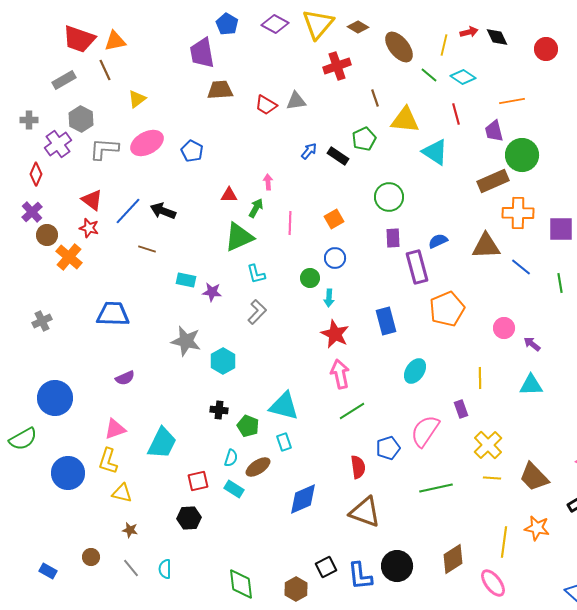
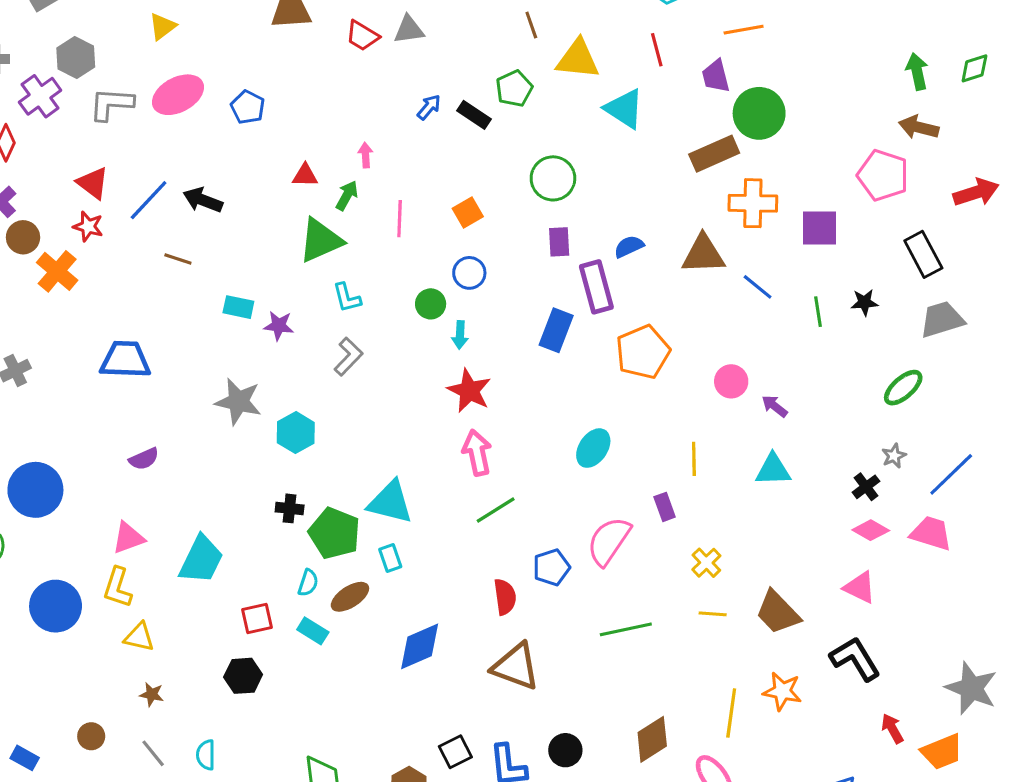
blue rectangle: (386, 321) -> (556, 330), moved, turned 36
green pentagon: (248, 426) -> (334, 533), size x1.5
yellow cross: (488, 445) -> (706, 563), size x0.7
black circle: (397, 566) -> (565, 750), size x0.7

